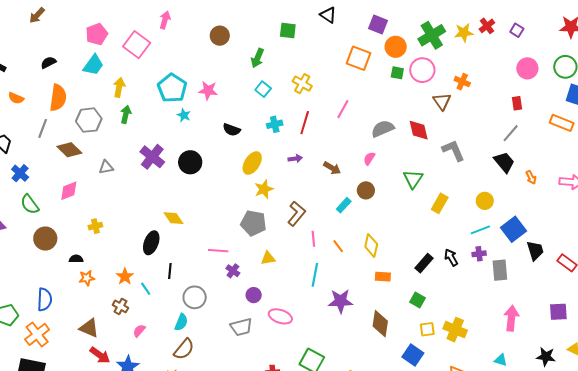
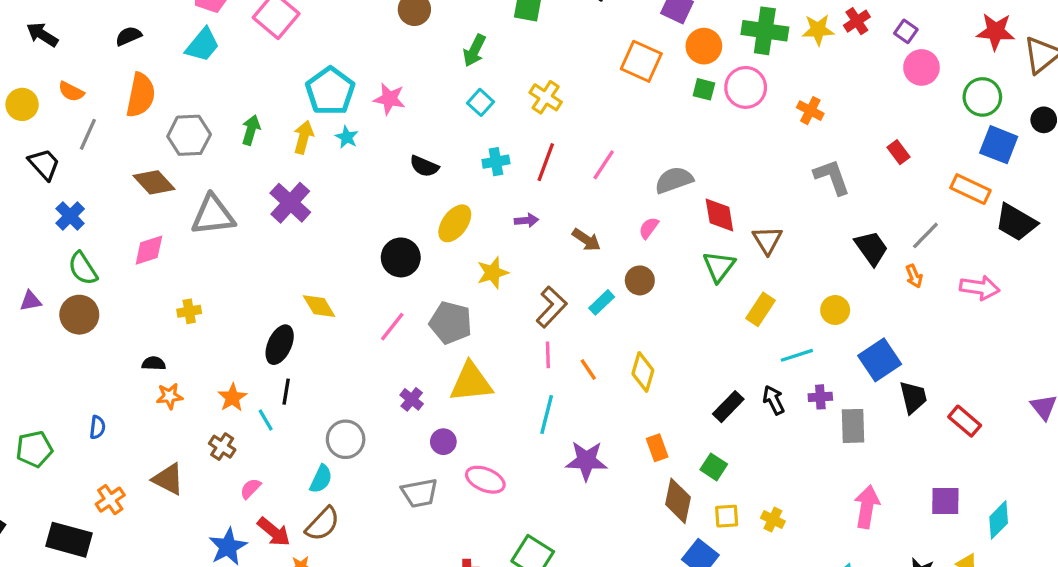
green cross: (432, 35) -> (765, 31), turned 36
pink circle: (527, 68) -> (921, 67), moved
yellow arrow: (119, 87) -> (304, 137), moved
brown triangle: (442, 101) -> (767, 240), moved
red rectangle: (517, 103) -> (899, 152), turned -32
pink line: (343, 109) -> (604, 165), moved
gray line: (43, 128) -> (88, 134), moved
red diamond: (419, 130) -> (719, 215), moved
gray line: (511, 133) -> (925, 235), moved
gray L-shape: (453, 150) -> (832, 177), moved
black circle: (190, 162) -> (401, 257), moved
gray triangle: (106, 167) -> (213, 215), size x1.8
yellow star: (264, 189) -> (493, 273), moved
brown L-shape: (297, 214) -> (551, 307), moved
cyan line: (480, 230) -> (797, 355), moved
brown circle: (45, 239) -> (79, 315), moved
pink line: (218, 251) -> (392, 327), moved, turned -60
yellow triangle: (268, 258) -> (471, 382), size x1.8
black line: (170, 271) -> (286, 392), moved
orange rectangle: (383, 277) -> (657, 448), moved, turned 63
blue semicircle: (45, 300) -> (97, 427), size x0.6
brown diamond: (380, 324) -> (678, 501), moved
yellow cross: (455, 330) -> (773, 520), size x0.6
orange cross: (37, 334) -> (110, 500), moved, size x0.7
red arrow: (100, 355) -> (274, 532), moved

